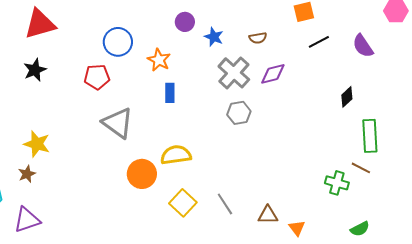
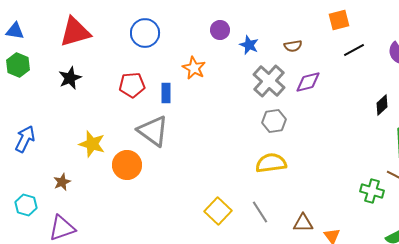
blue circle: (118, 42) -> (145, 33), moved
blue rectangle: (170, 93) -> (166, 93), moved
yellow star: (37, 144) -> (92, 144), moved
yellow semicircle: (176, 155) -> (271, 163), moved
orange circle: (142, 174) -> (127, 165), moved

